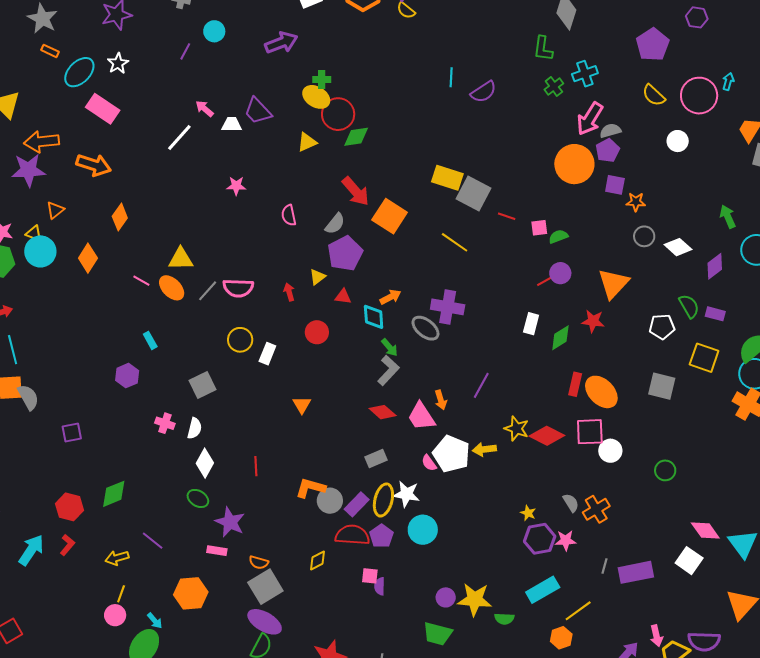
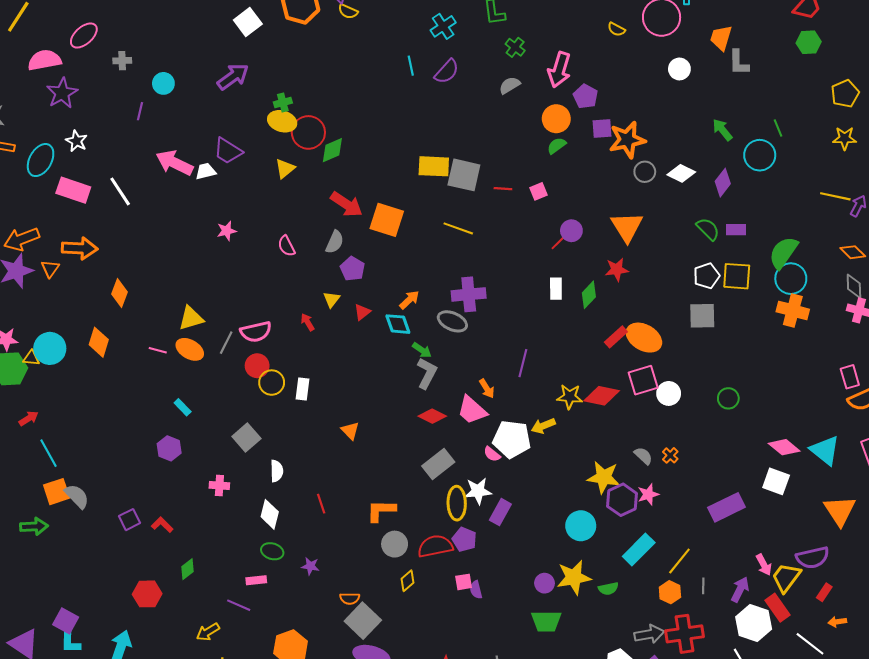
cyan cross: (585, 74) -> (443, 26), moved
yellow semicircle: (654, 95) -> (616, 29), size x0.7
pink arrow: (205, 109) -> (174, 163), size x1.8
gray semicircle: (610, 131) -> (510, 85), moved
white line: (179, 137) -> (120, 191), moved, turned -60
white circle: (678, 141) -> (679, 69), moved
orange circle: (574, 164) -> (556, 119), size x0.7
orange star: (636, 202) -> (627, 140), size x1.8
orange triangle: (55, 210) -> (50, 269), moved
yellow triangle: (34, 233) -> (31, 358), moved
green semicircle: (558, 237) -> (557, 146), moved
purple pentagon: (345, 253) -> (353, 269), size x0.7
red triangle: (343, 297) -> (362, 312), turned -30
white pentagon: (662, 327) -> (707, 276), moved
red circle: (317, 332) -> (257, 366), moved
red rectangle: (575, 384) -> (616, 337), turned 50
white semicircle: (195, 428) -> (277, 471), moved
gray rectangle: (376, 459) -> (438, 464), size x1.4
green diamond: (114, 494) -> (188, 569), size x0.7
gray circle: (330, 501) -> (395, 544), moved
purple rectangle: (357, 504) -> (500, 512), moved
orange cross: (596, 509) -> (670, 455), size x0.6
yellow star: (528, 513) -> (604, 477), size x2.0
purple star: (230, 522) -> (310, 566), size x0.6
cyan circle: (423, 530) -> (581, 526), moved
red L-shape: (67, 545) -> (162, 525), moved, turned -70
pink rectangle: (217, 551) -> (256, 580), moved
gray line: (604, 566) -> (703, 586), moved

